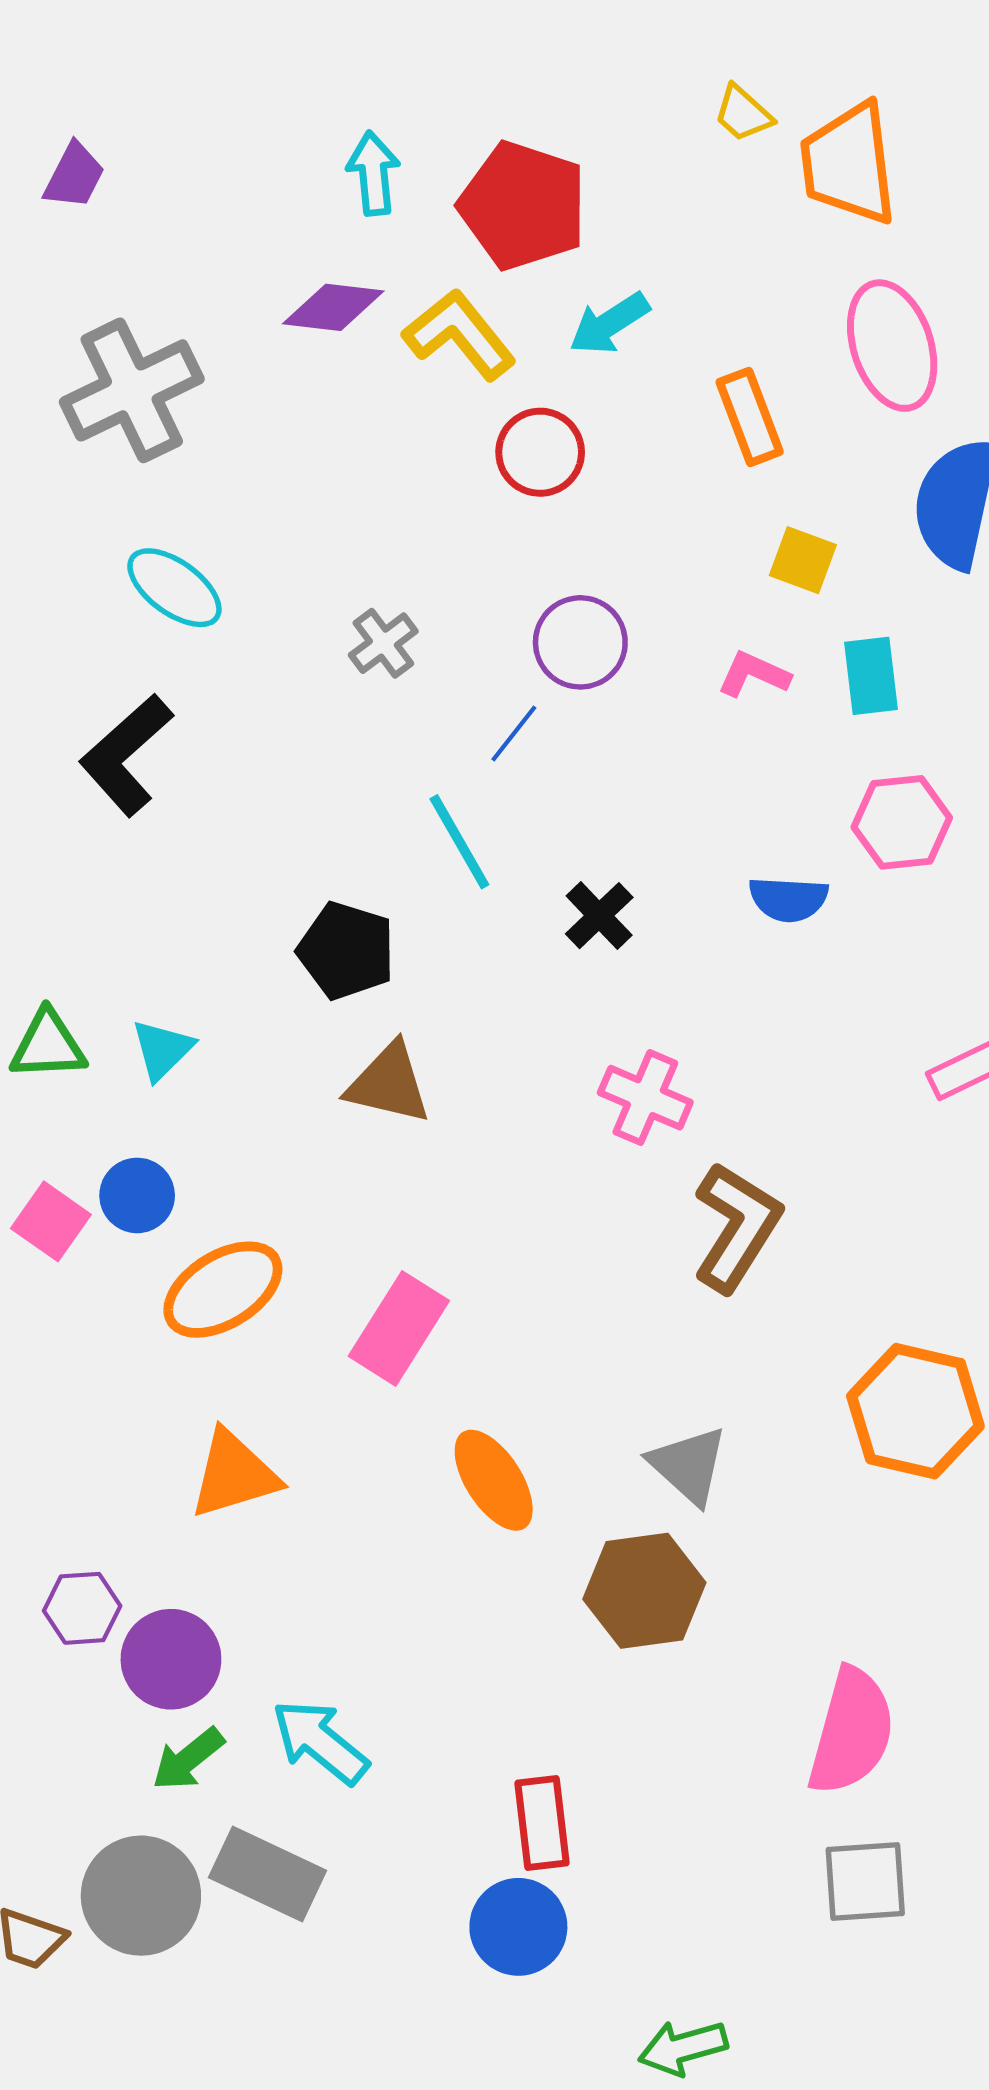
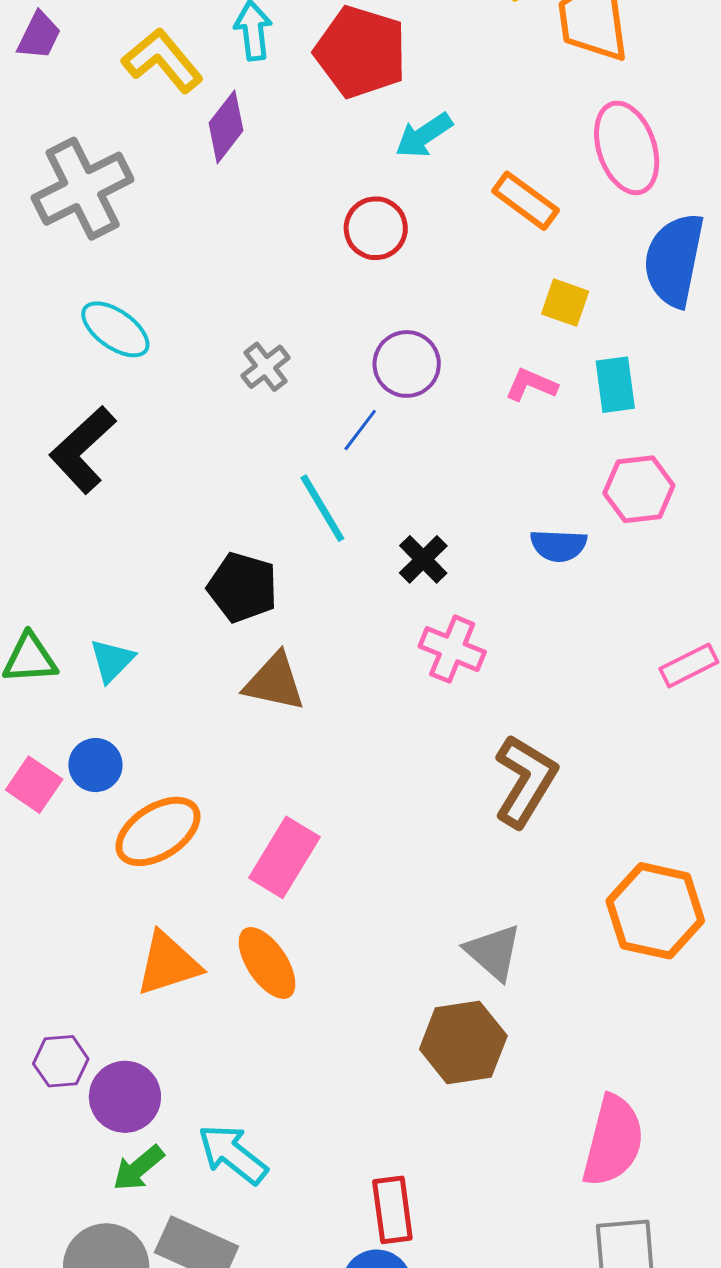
purple diamond: (333, 307) -> (226, 127), turned -58
yellow L-shape: (459, 335) -> (162, 60), moved
orange rectangle: (750, 417) -> (525, 201), turned -32
pink cross: (645, 1098) -> (452, 649), moved
orange ellipse: (494, 1480) -> (267, 963), moved

